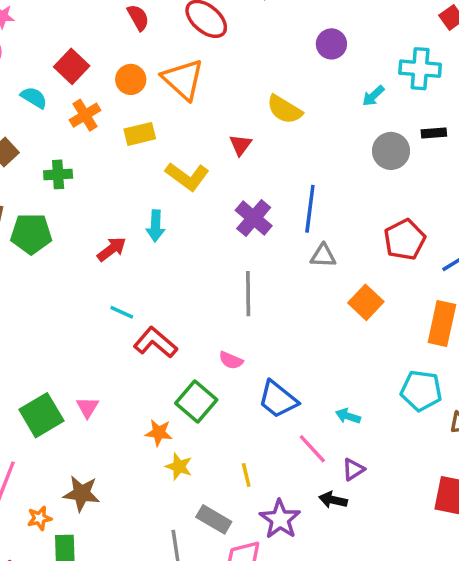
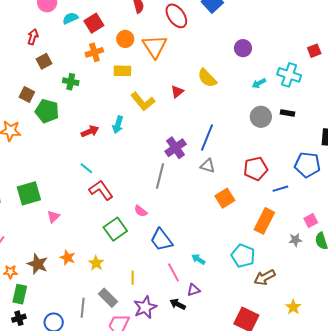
cyan semicircle: (34, 98) -> (70, 18), moved, turned -70
purple cross: (254, 218) -> (176, 148), moved
green square: (41, 415) -> (29, 193), moved
orange star: (159, 433) -> (68, 258), moved

